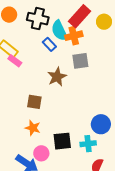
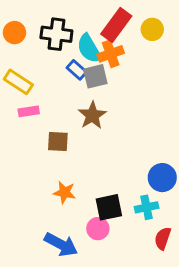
pink rectangle: (15, 61) -> (29, 111), moved, turned -40
gray square: (80, 61) -> (95, 76), moved
brown square: (34, 102) -> (58, 142), moved
pink circle: (41, 153) -> (98, 229), moved

